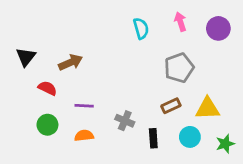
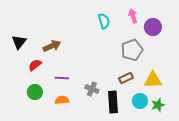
purple circle: (218, 28) -> (153, 27), moved
red semicircle: (47, 88) -> (35, 65), turned -64
black rectangle: (153, 138) -> (113, 102), size x1.5
green star: (225, 144) -> (158, 105), moved

